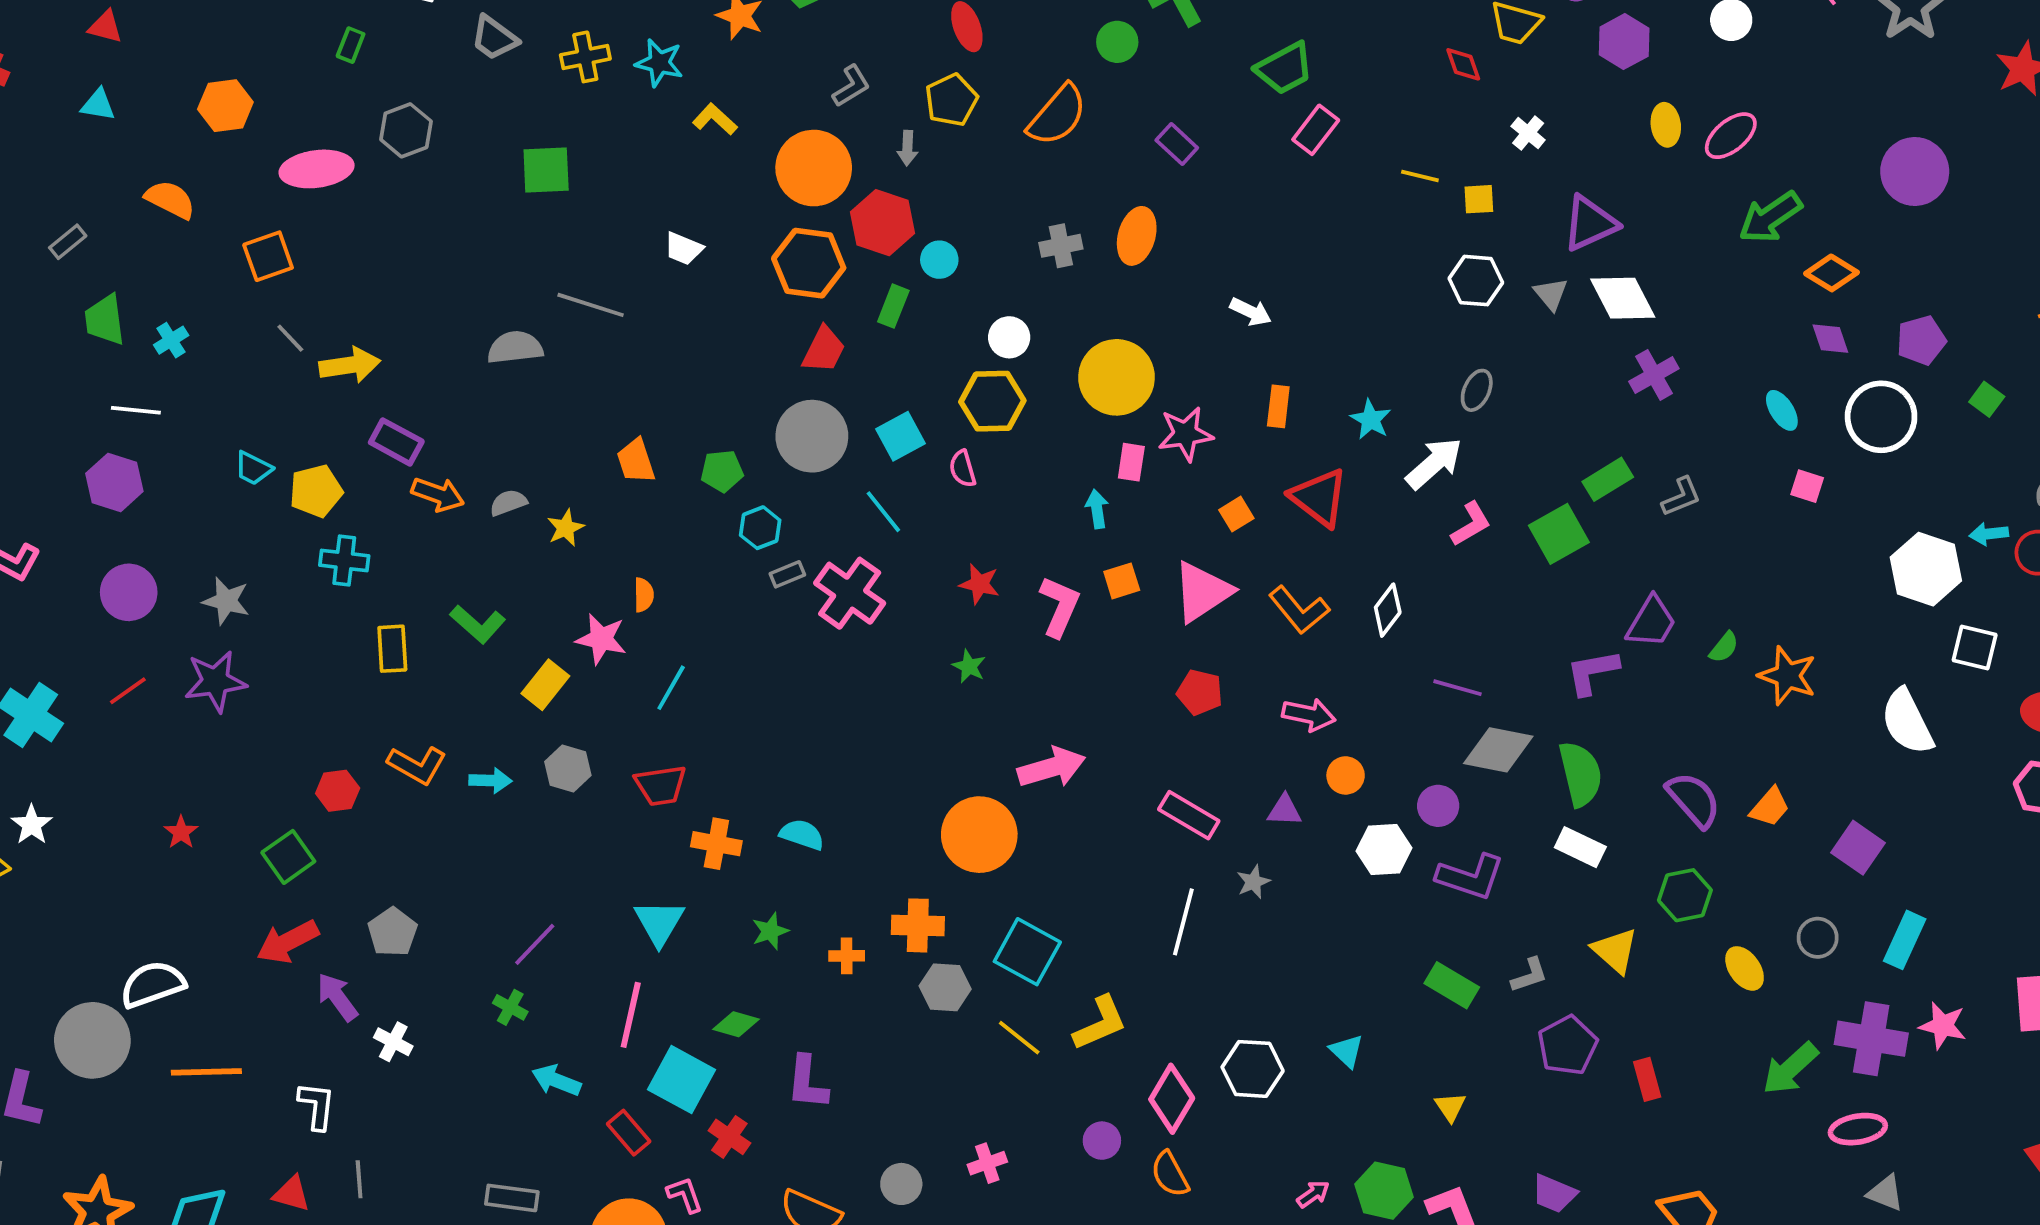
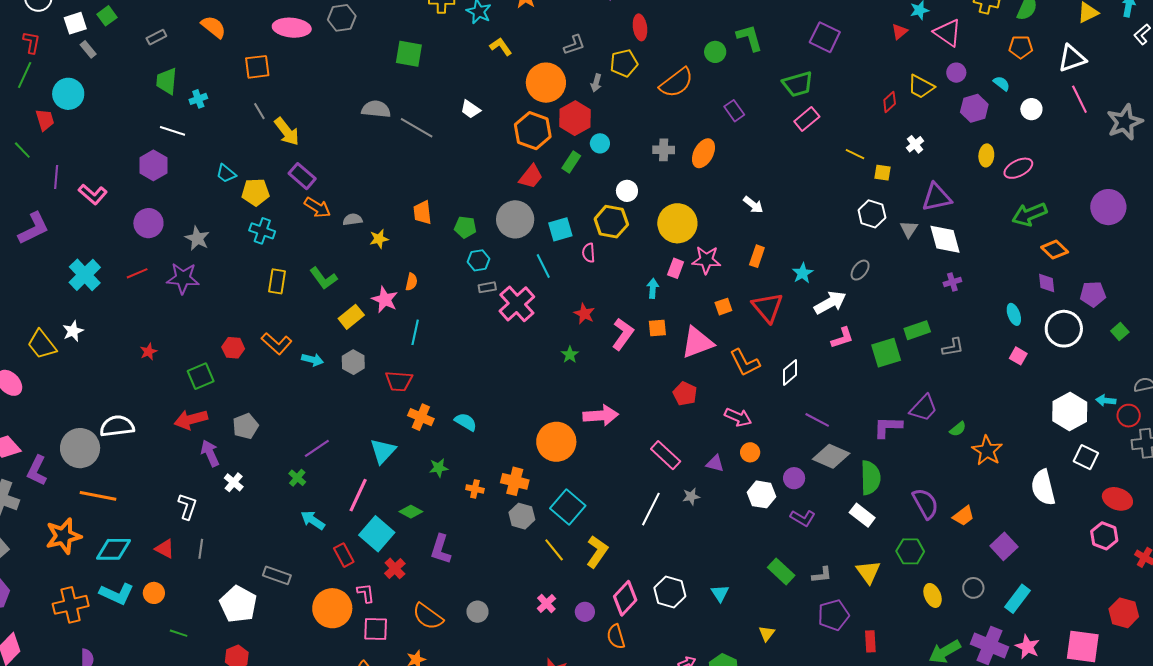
red diamond: (1463, 64) -> (890, 102), turned 55
gray semicircle: (515, 347) -> (376, 109), moved
yellow arrow: (350, 365) -> (287, 132), turned 48
purple cross: (1654, 375) -> (952, 282), size x0.7
cyan line: (671, 688) -> (415, 332), turned -30
purple L-shape: (1470, 877) -> (803, 518), size x0.7
yellow L-shape: (1100, 1023) -> (597, 552), turned -44
orange line: (206, 1072) -> (98, 496), moved
pink cross: (987, 1163) -> (546, 604), moved, turned -36

